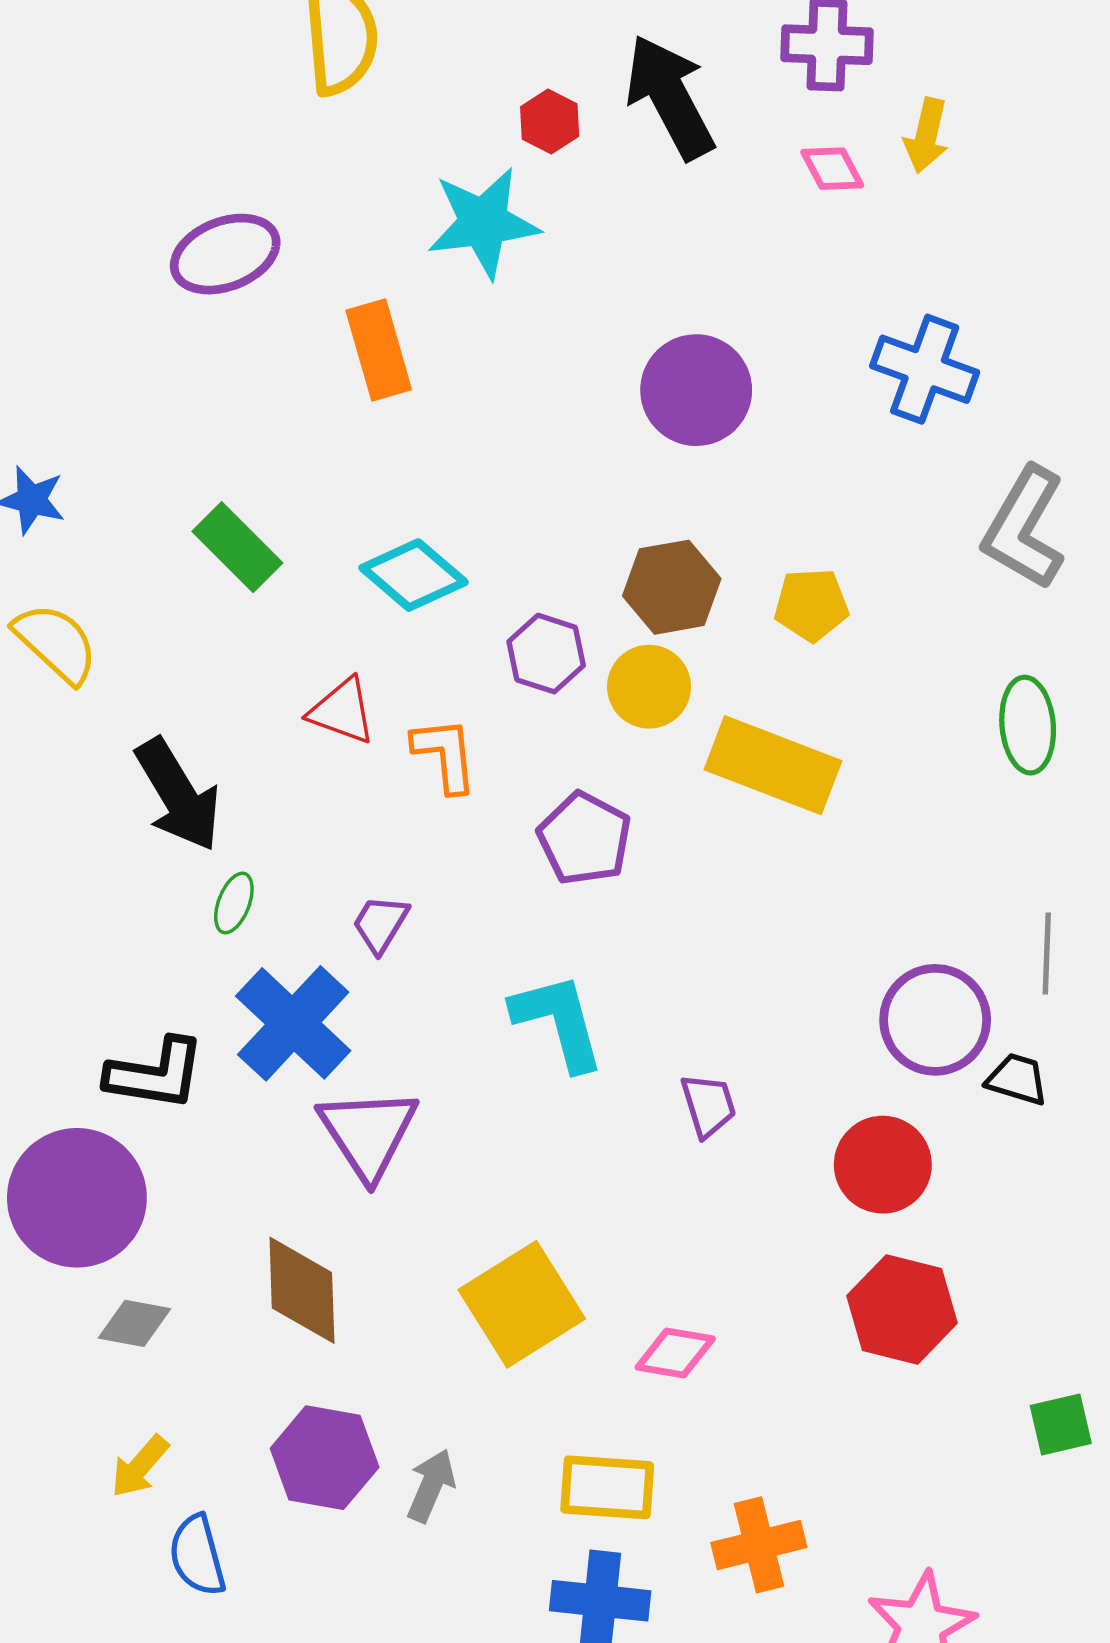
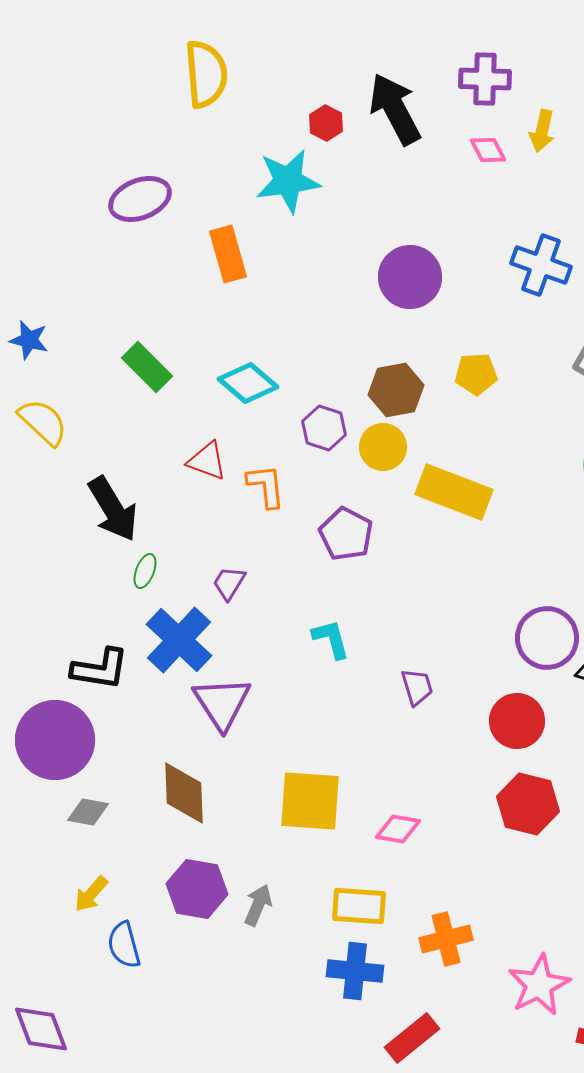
yellow pentagon: (811, 605) -> (476, 374), moved
cyan L-shape: (558, 1022) -> (331, 639), size x0.7
yellow square: (522, 1304) -> (310, 801), turned 36

